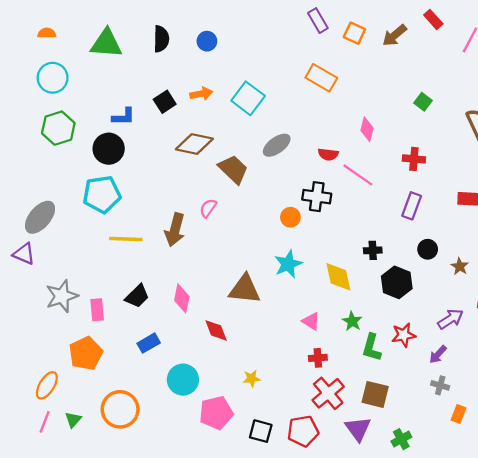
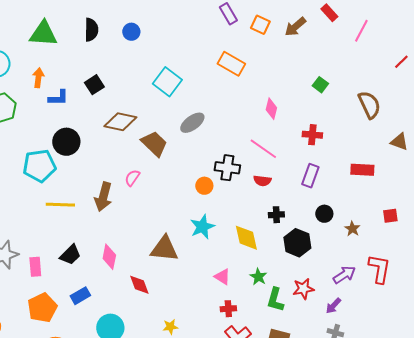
orange arrow: (201, 94) -> (38, 78), moved, turned -72
black circle: (109, 149) -> (66, 142), moved
red semicircle: (328, 154) -> (262, 181), moved
orange pentagon: (86, 353) -> (42, 308), moved

